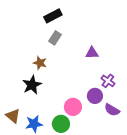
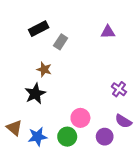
black rectangle: (53, 16) -> (39, 29), moved
purple triangle: (92, 53) -> (108, 32), moved
purple circle: (95, 96) -> (105, 137), moved

